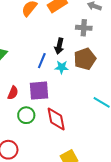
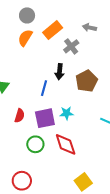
gray cross: (84, 28) -> (71, 46), moved, turned -35
cyan star: (62, 67) -> (67, 113), moved
red semicircle: (13, 93) -> (20, 116), moved

